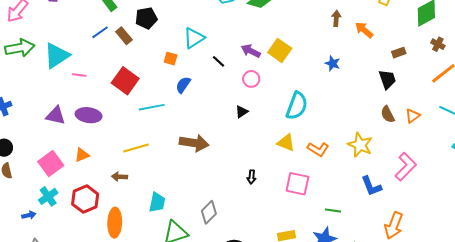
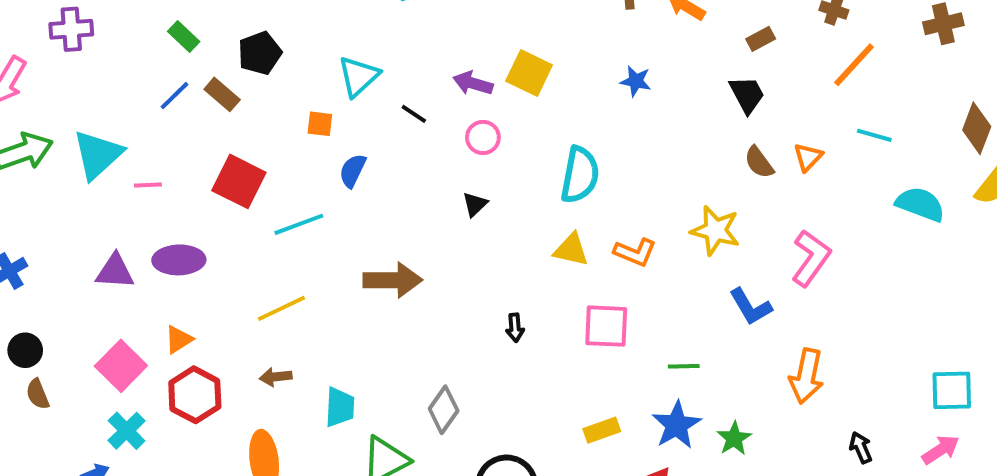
brown arrow: (120, 177) -> (276, 377), moved
red hexagon: (85, 199) -> (195, 395), moved

